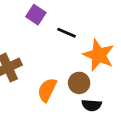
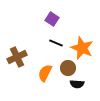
purple square: (36, 15) -> (52, 19), moved
black line: (67, 33) -> (56, 43), moved

